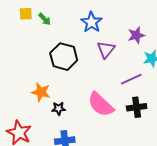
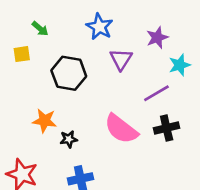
yellow square: (26, 14) -> (22, 54), moved

